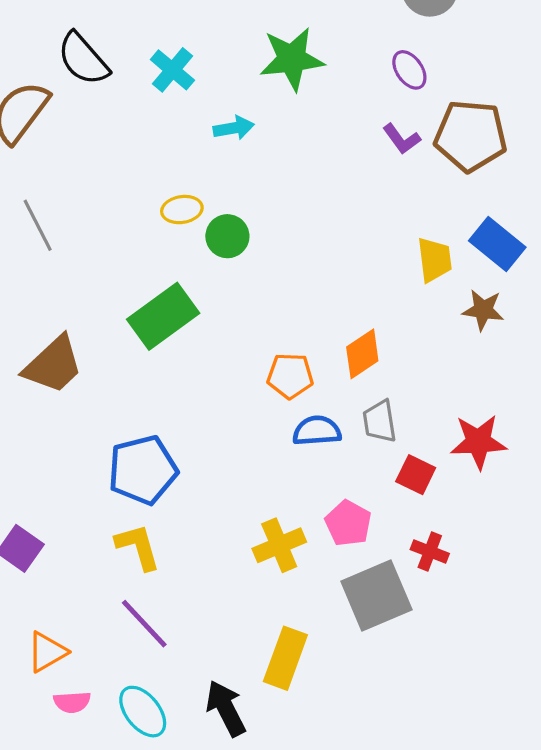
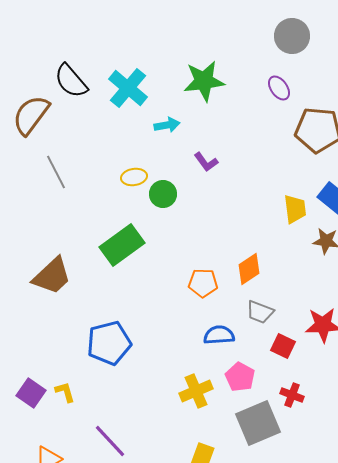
cyan cross: (172, 70) -> (128, 88), size x1.4
purple L-shape: (402, 139) -> (206, 162), moved
gray line: (38, 225) -> (56, 172), moved
gray trapezoid: (380, 421) -> (260, 312), turned -60
blue semicircle: (317, 431) -> (219, 335), moved
yellow L-shape: (138, 547) -> (65, 392), moved, size x0.7

